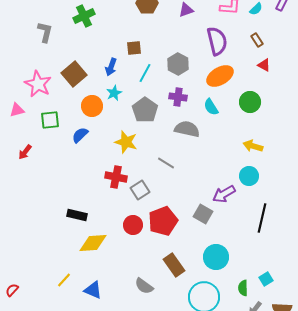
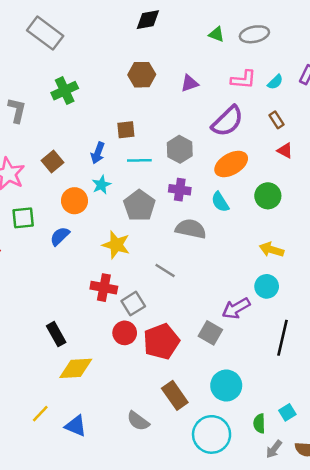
purple semicircle: (217, 41) -> (227, 121), turned 60
cyan line: (145, 73) -> (139, 160), turned 60
brown square: (74, 74) -> (52, 162), size x0.7
black rectangle: (77, 215) -> (56, 334), turned 48
red circle: (133, 225) -> (125, 333), moved

